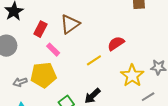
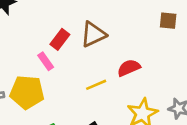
brown triangle: (70, 24) -> (93, 34), moved
red rectangle: (40, 29) -> (60, 39), moved

